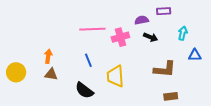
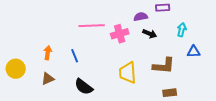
blue line: (88, 60) -> (75, 56), moved
brown triangle: (51, 74) -> (48, 79), moved, turned -32
yellow trapezoid: (115, 76) -> (128, 73), moved

